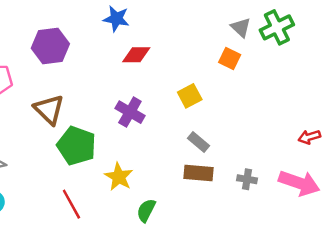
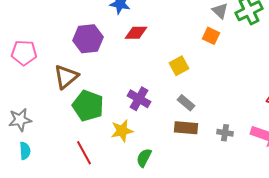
purple hexagon: (50, 46) -> (88, 39), moved
brown triangle: (49, 110) -> (66, 77), turned 36
purple cross: (130, 112) -> (139, 99), moved
yellow star: (119, 177) -> (122, 131), turned 30

